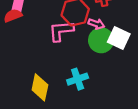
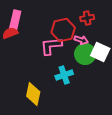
cyan cross: (78, 79) -> (64, 75), moved

